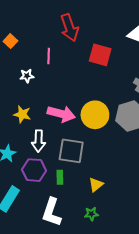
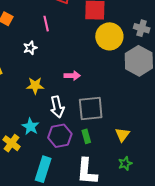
pink arrow: (61, 114) -> (72, 76), size x0.6
yellow circle: (95, 115) -> (109, 36), moved

